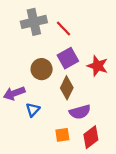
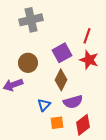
red line: (63, 29) -> (87, 36), moved, turned 63
brown circle: (42, 69) -> (28, 63), moved
blue triangle: (33, 110) -> (44, 105), moved

